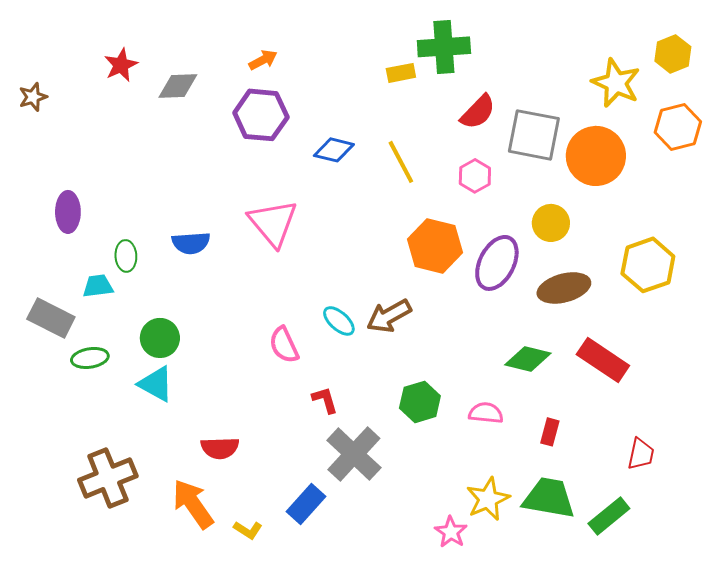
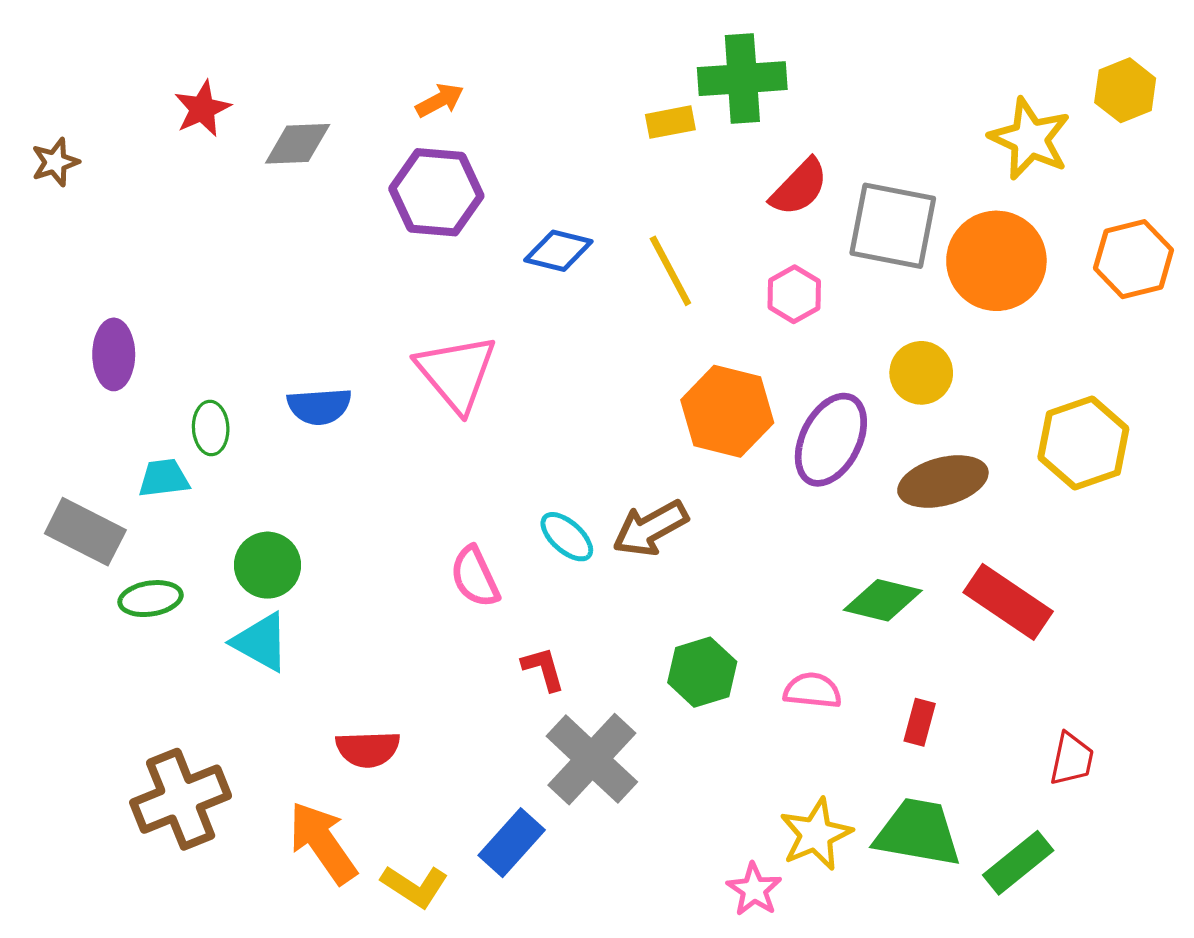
orange hexagon: (678, 127) -> (1134, 259), moved
yellow L-shape: (248, 530) -> (415, 886), size x1.4

